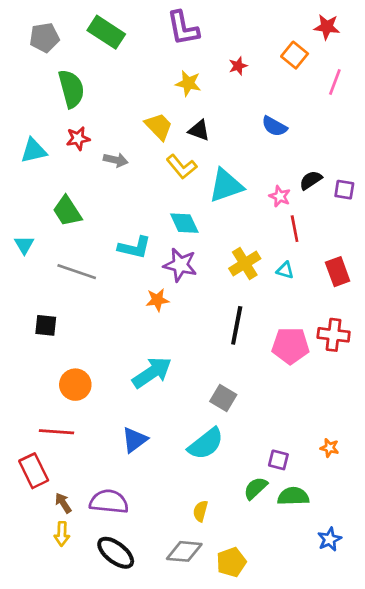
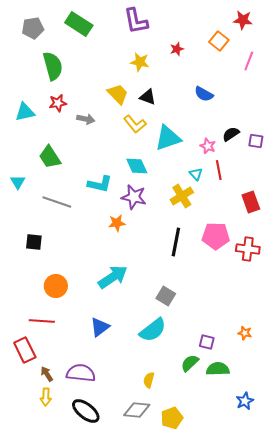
cyan triangle: (285, 270) -> (196, 174), moved, turned 32
pink pentagon: (291, 346) -> (216, 236), moved

